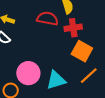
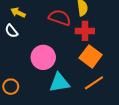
pink circle: (28, 73) -> (43, 57), moved

